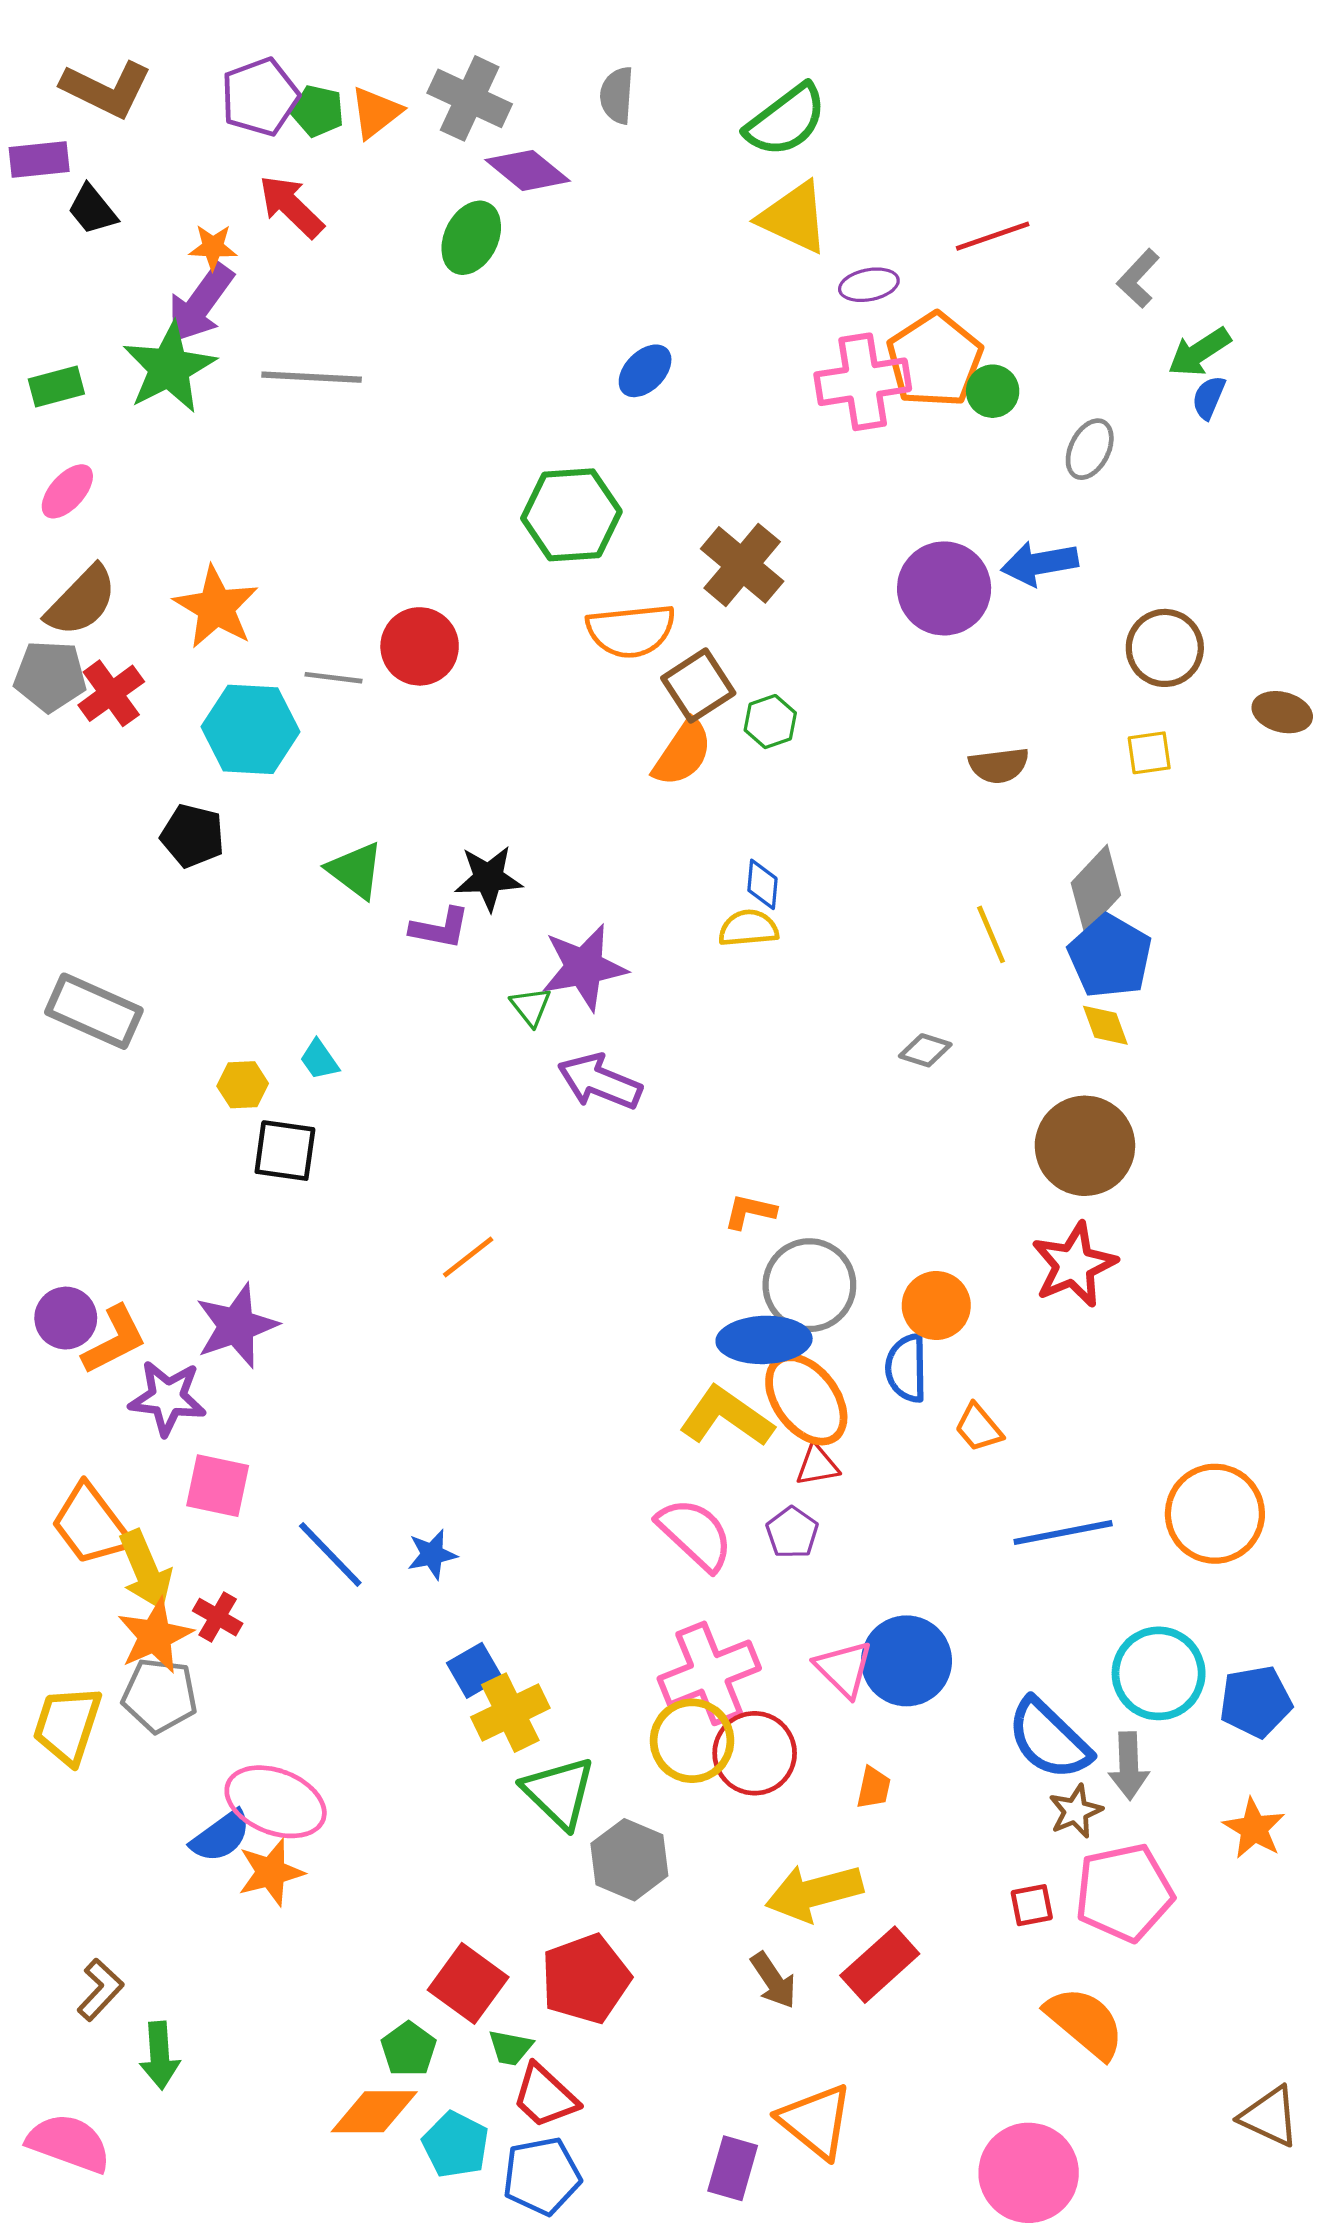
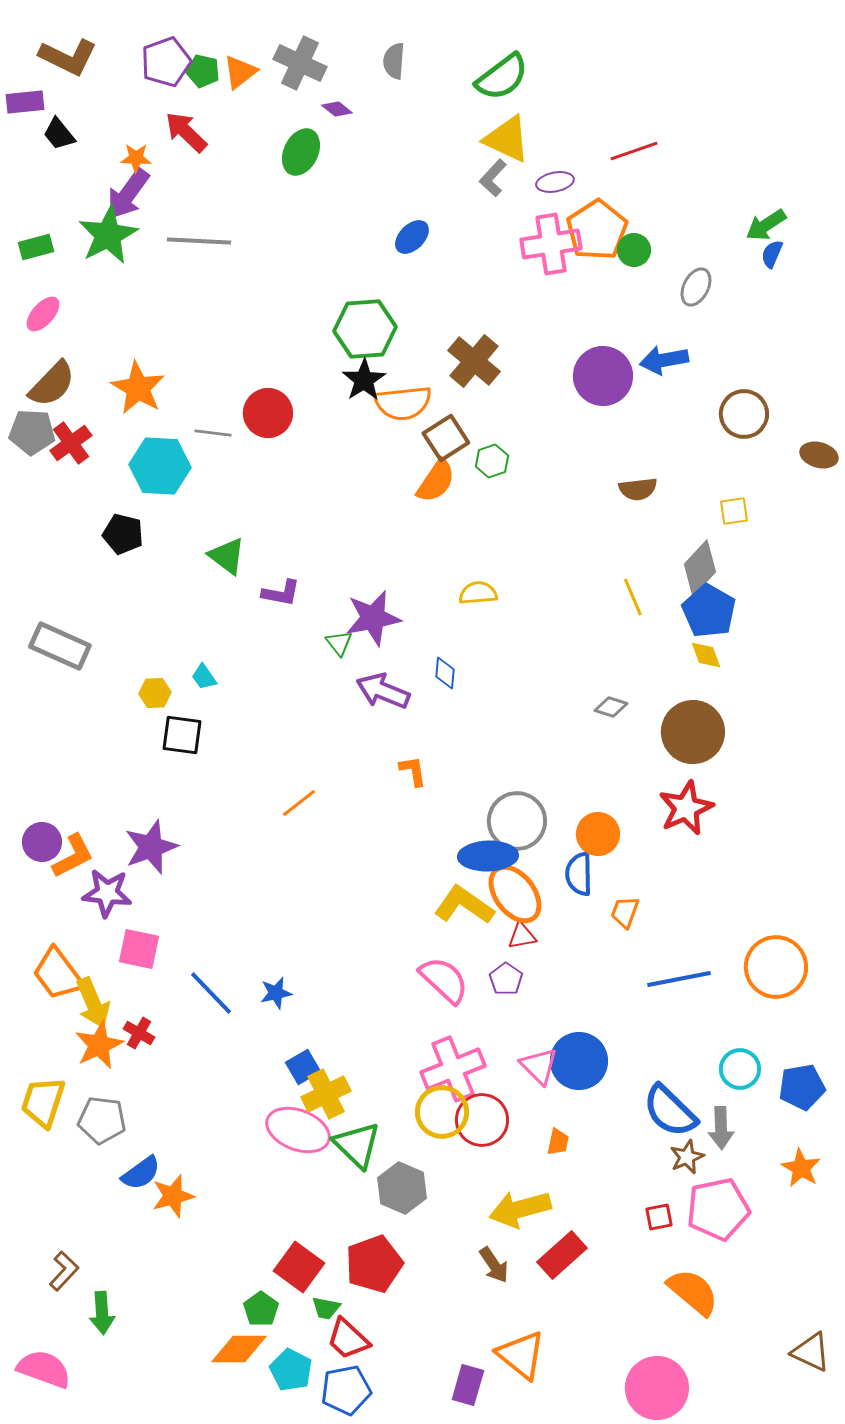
purple diamond: (528, 170) -> (337, 109), size x0.6
gray L-shape: (1138, 278) -> (493, 178), moved
yellow square: (1149, 753) -> (734, 511), moved
black star: (488, 878) -> (364, 380), moved, turned -30
blue diamond: (762, 884) -> (445, 673), moved
gray diamond: (925, 1050) -> (611, 707), moved
orange L-shape: (750, 1212) -> (413, 771), moved, turned 68
orange trapezoid: (979, 1428) -> (625, 912), turned 60
cyan circle: (1159, 1673) -> (740, 1069), size x0.7
gray pentagon: (160, 1695) -> (102, 1120), moved
pink ellipse: (276, 1802) -> (298, 1130), moved

